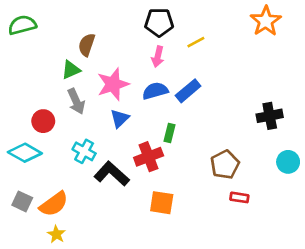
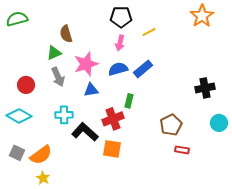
brown semicircle: (87, 45) -> (66, 34), turned -36
blue triangle: (120, 118) -> (91, 90), turned 35
red circle: (43, 121) -> (26, 85), moved
cyan cross: (84, 151) -> (64, 115), turned -30
orange square: (162, 203) -> (112, 149), moved

